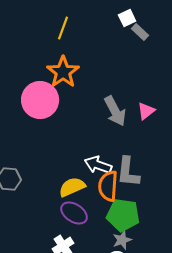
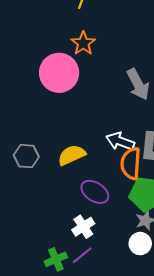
orange star: (63, 72) -> (83, 43), size x0.7
yellow semicircle: (72, 187) -> (72, 155), moved

